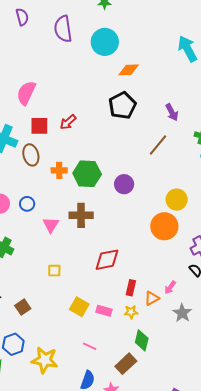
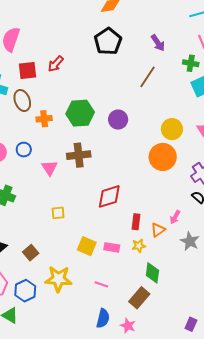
orange cross: (59, 170) -> (44, 119), moved
yellow star: (45, 360) -> (58, 279), moved

